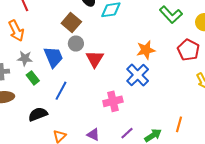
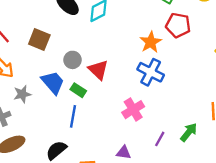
brown square: (71, 22) -> (39, 40), moved
red pentagon: (188, 50) -> (178, 25), moved
green rectangle: (33, 78) -> (78, 90), moved

